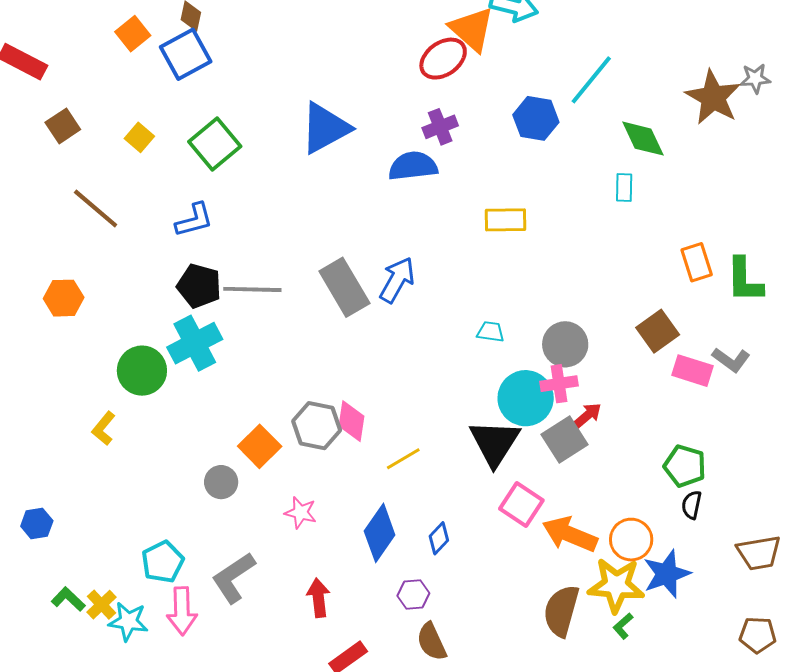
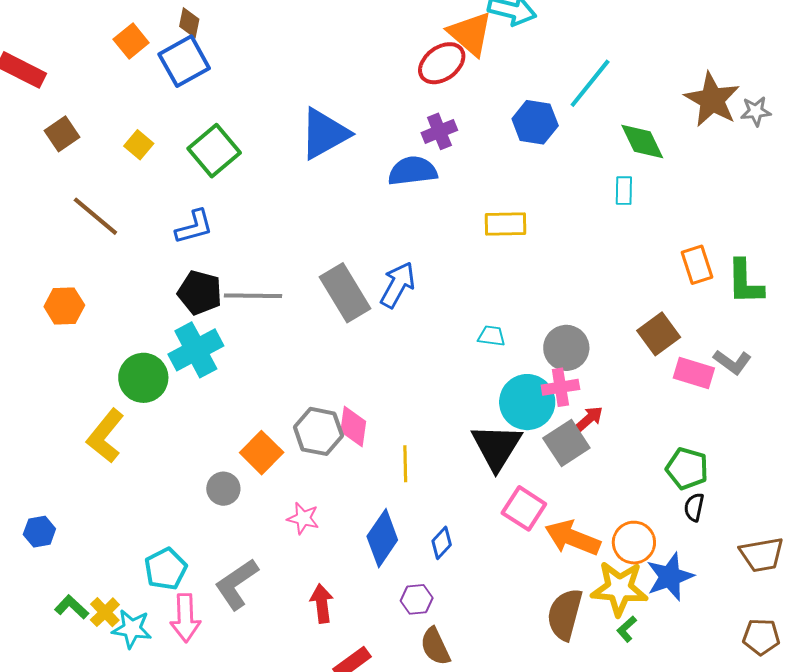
gray star: (755, 78) -> (756, 111), moved
yellow L-shape: (104, 428) -> (105, 436), size x1.6
yellow line: (403, 459) -> (405, 464), turned -60

